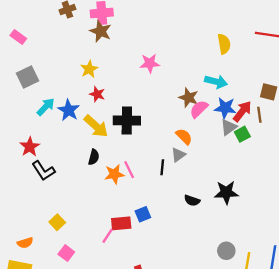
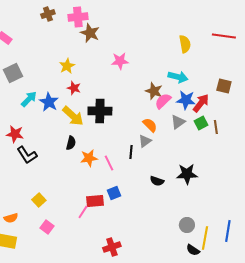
brown star: (101, 31) -> (90, 33), moved
brown line: (259, 115) -> (216, 127), moved
gray triangle: (229, 127) -> (178, 122), moved
red star: (30, 147) -> (15, 134), turned -30
pink line: (129, 170) -> (109, 163), moved

